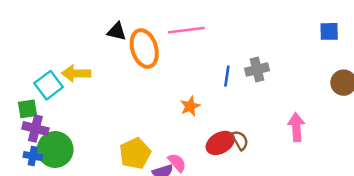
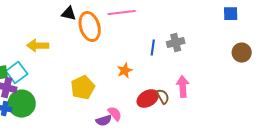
cyan square: (49, 85) -> (17, 73), moved
pink arrow: (296, 127) -> (183, 87), moved
yellow pentagon: (135, 153) -> (83, 88), moved

